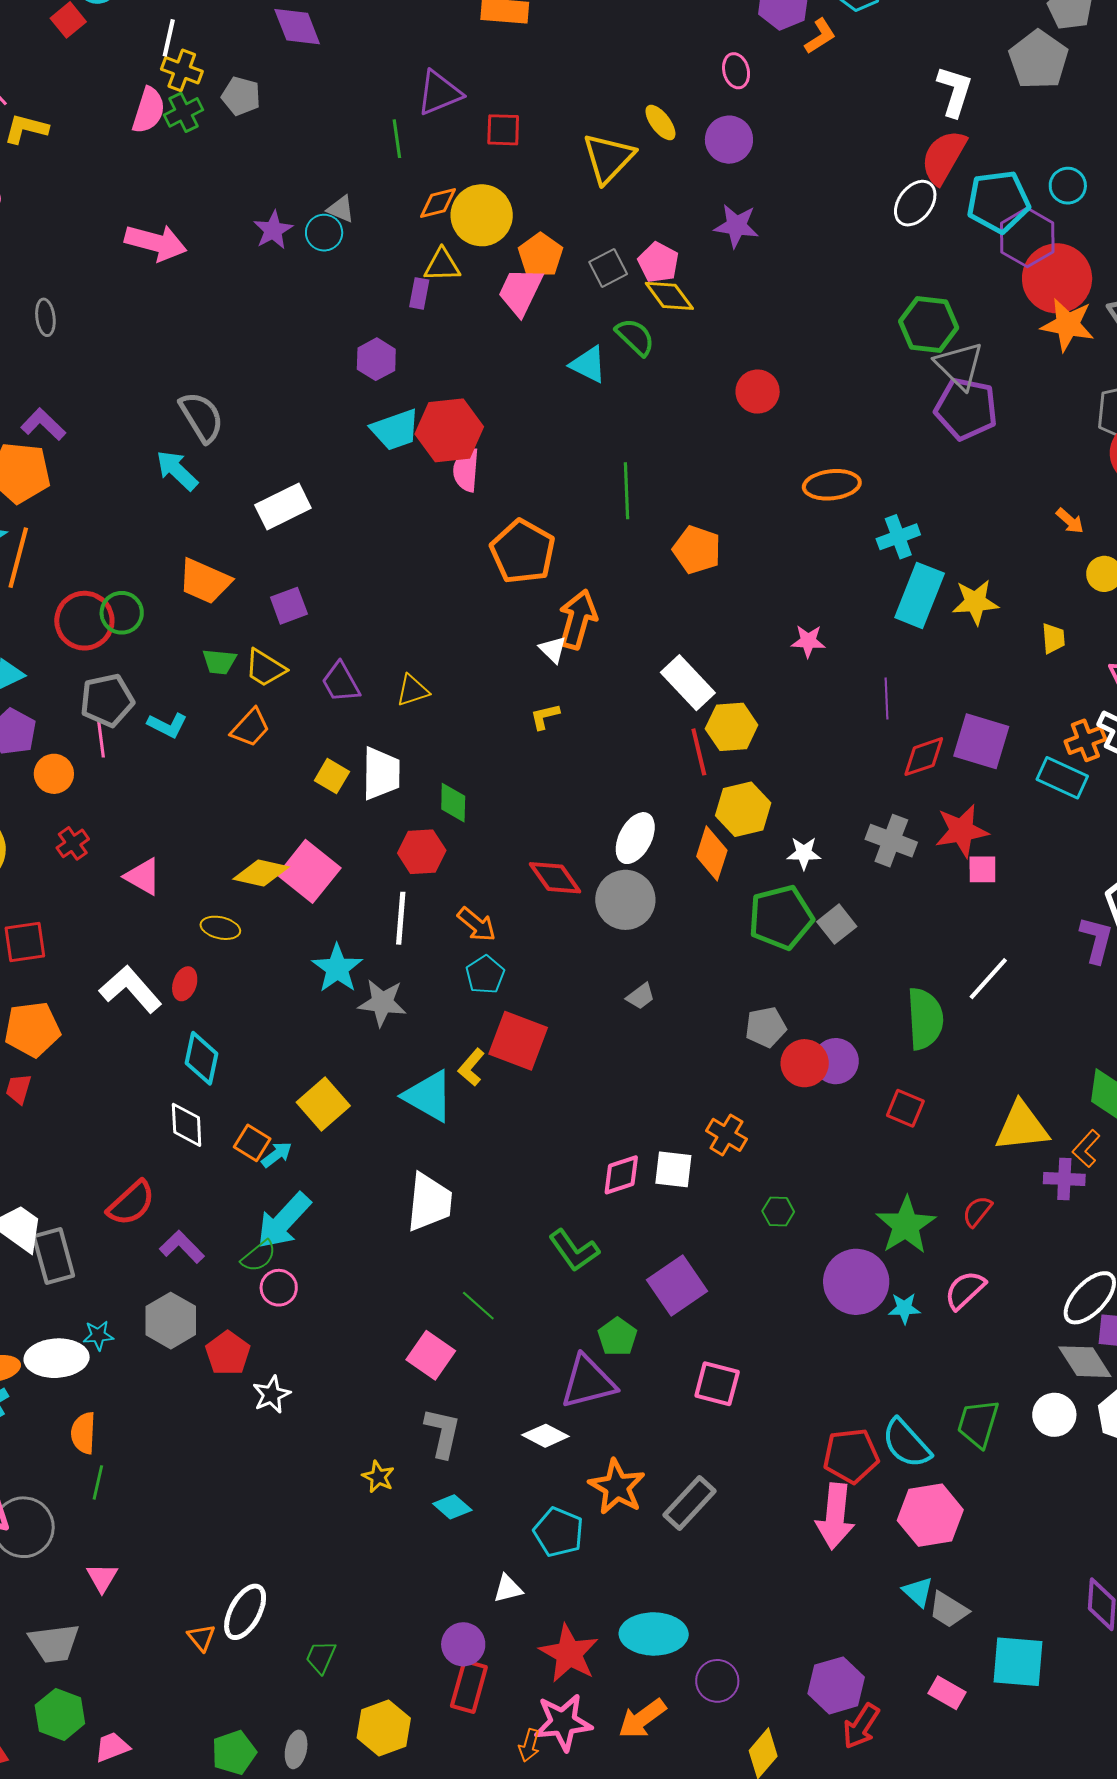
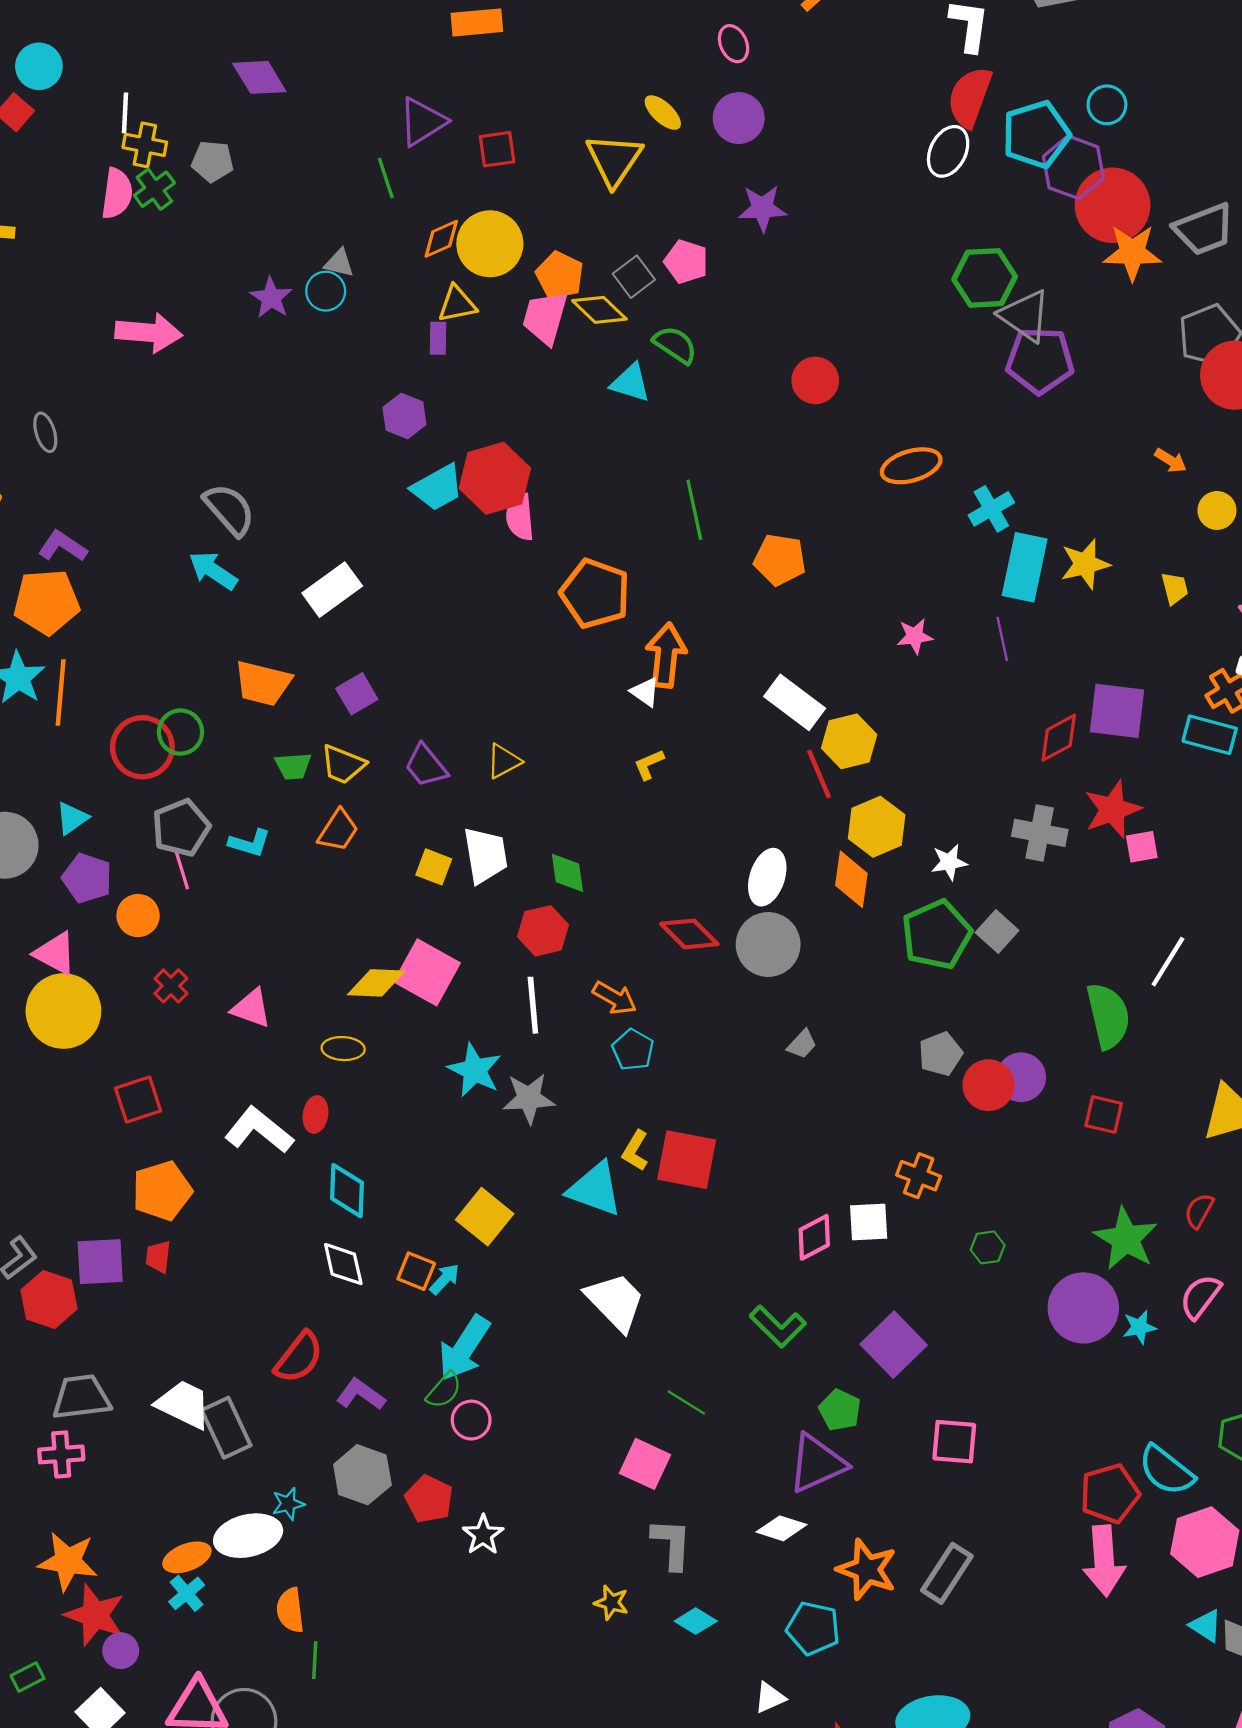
yellow diamond: (669, 296) -> (599, 310), moved
purple line: (886, 698) -> (1002, 639), moved
red square: (518, 1041) -> (687, 1160), moved
white trapezoid: (429, 1202) -> (615, 1302), turned -40

